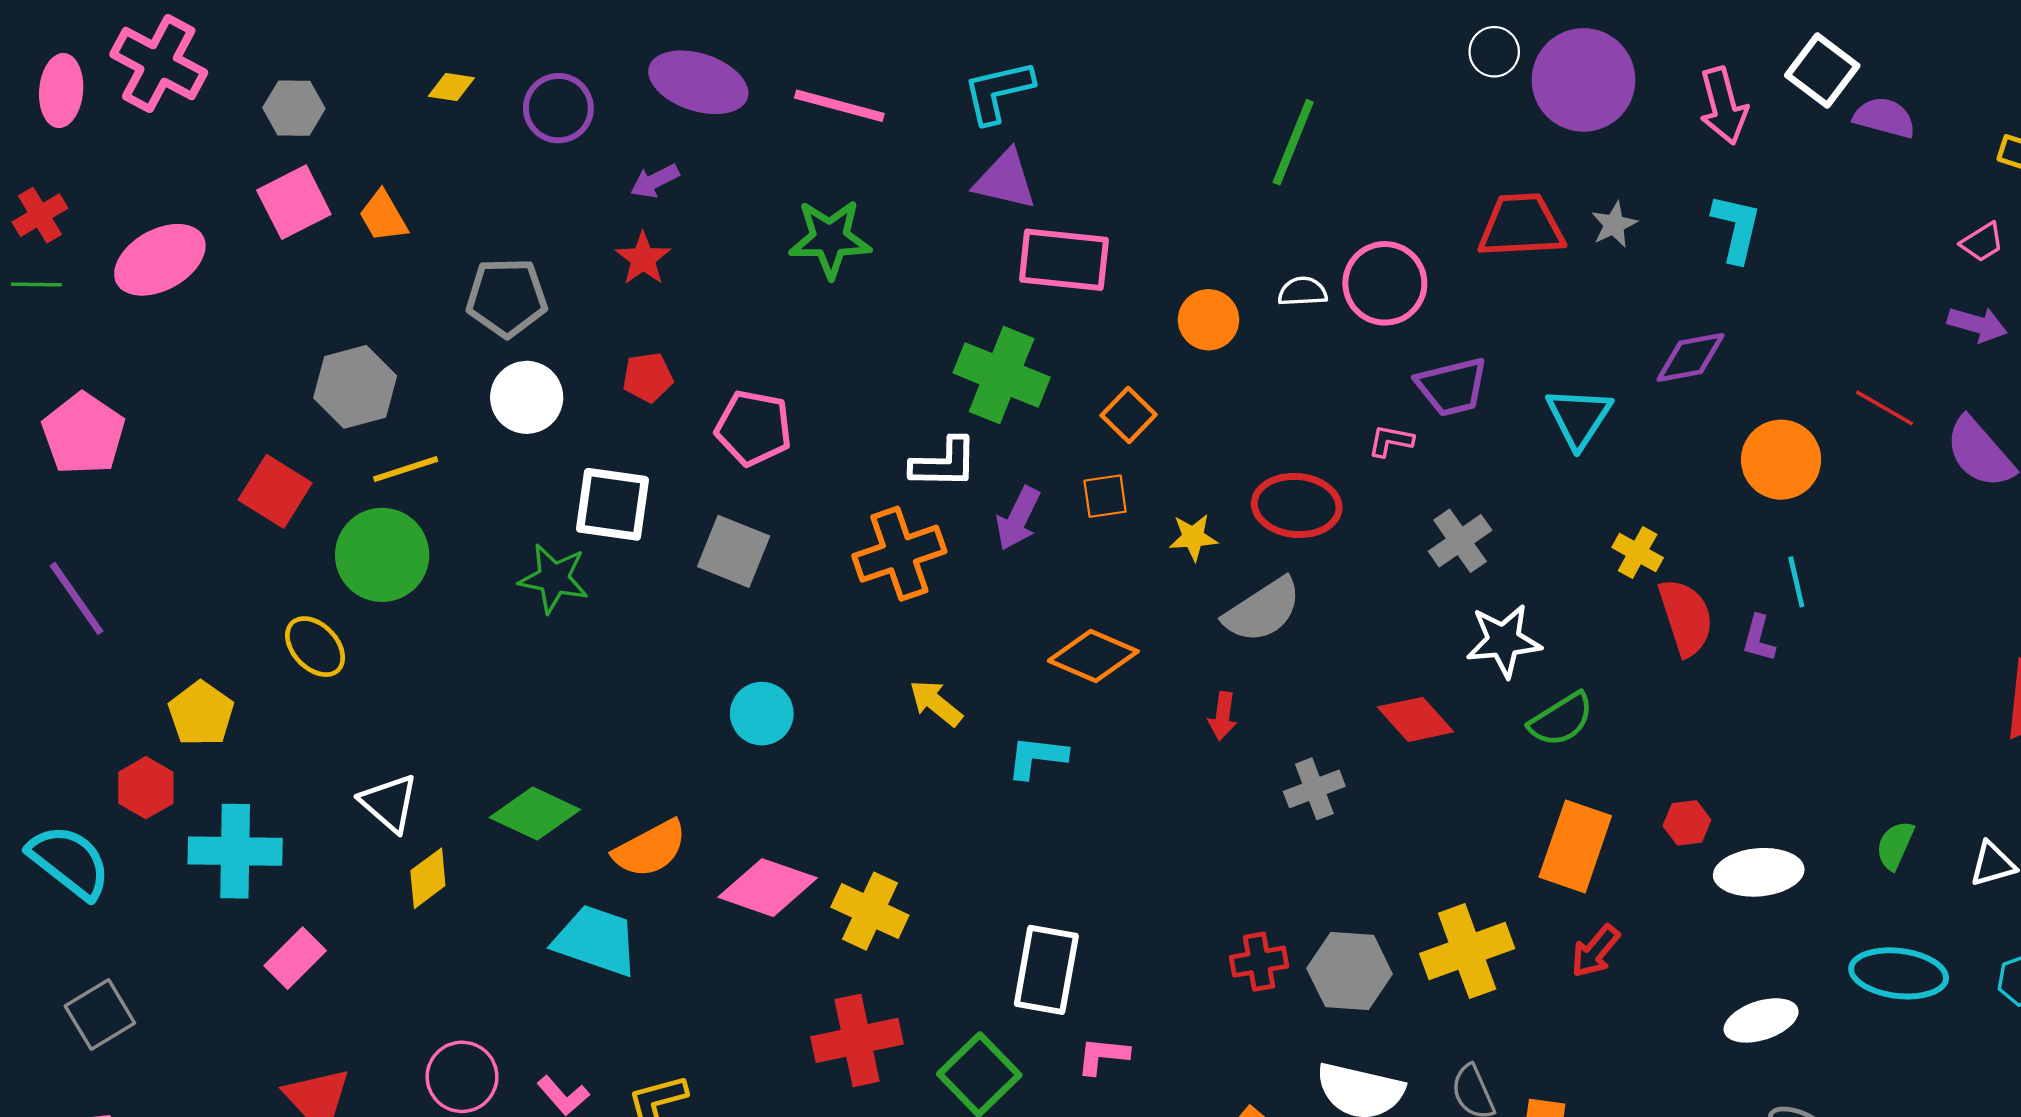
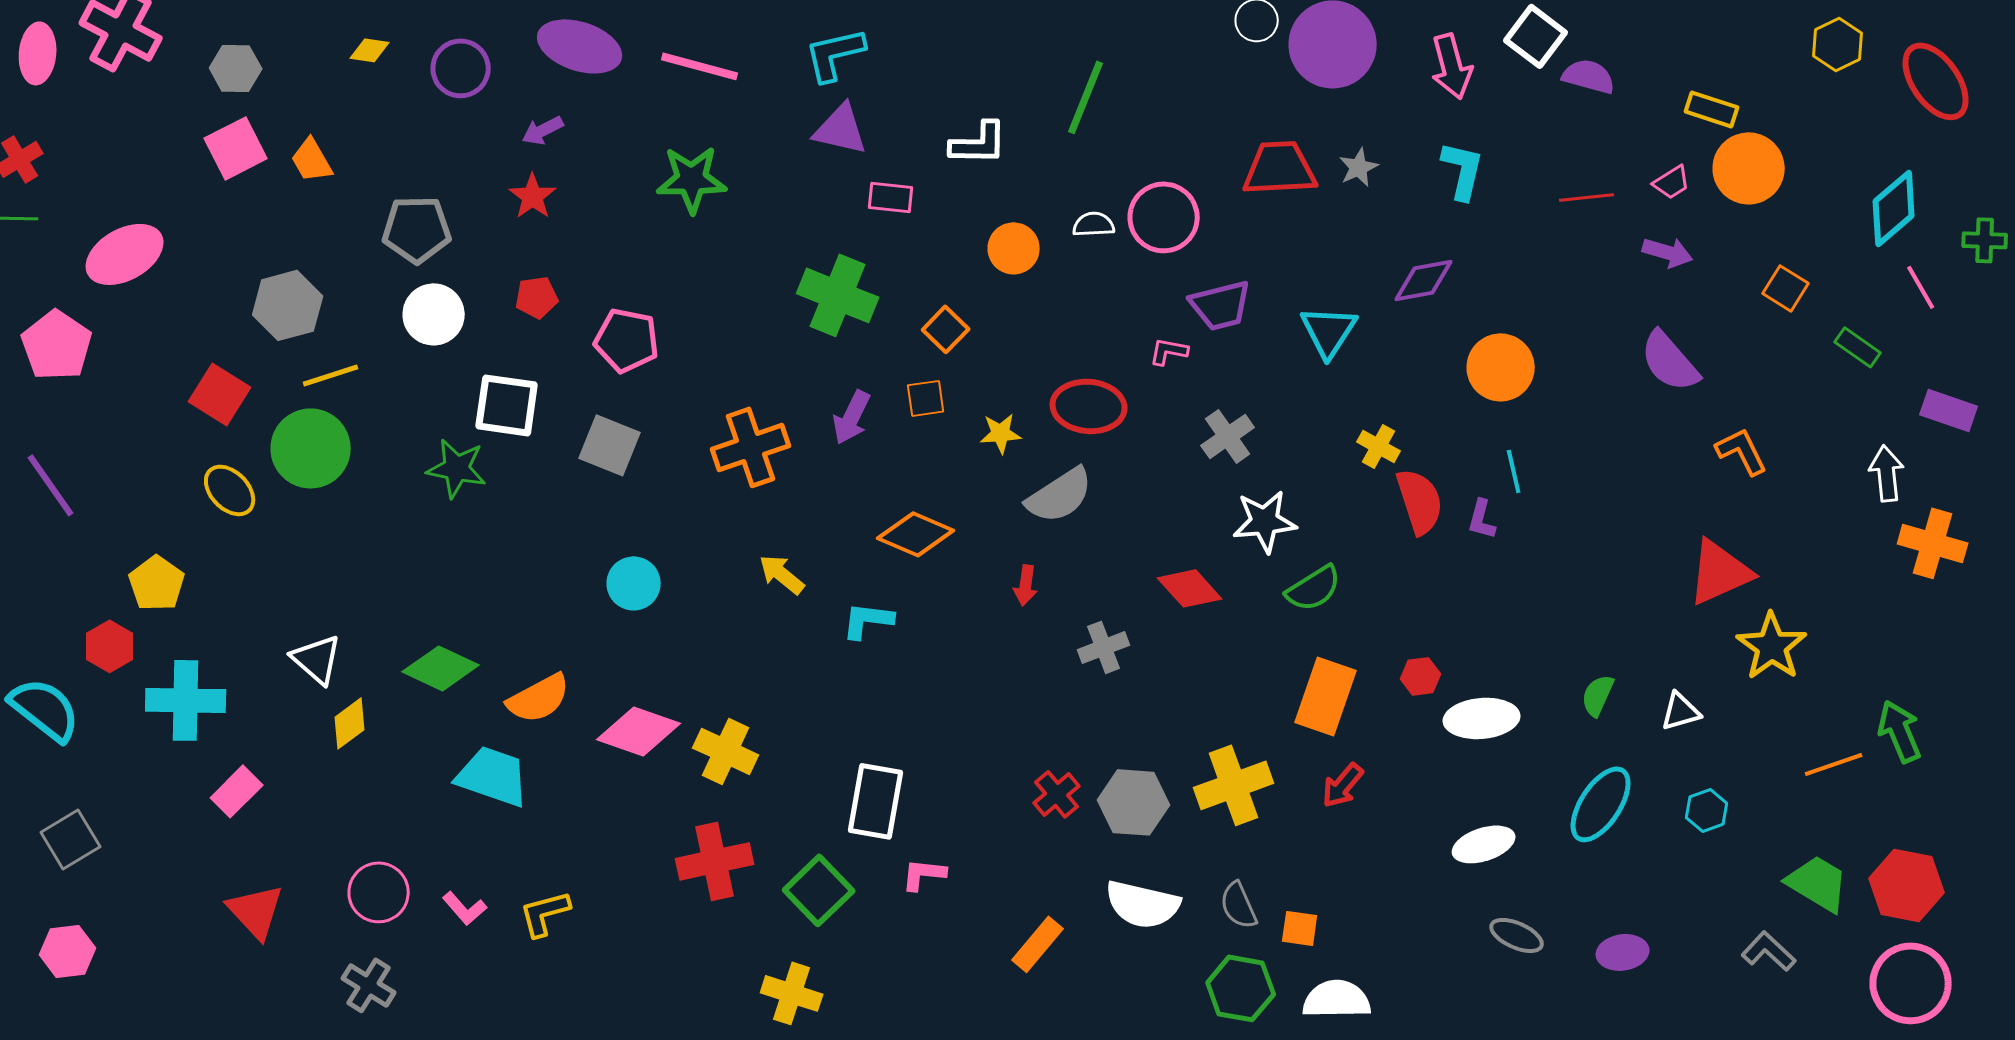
pink ellipse: (160, 260) -> (125, 254), moved
pink rectangle: (1064, 260) -> (891, 197), size x0.6
red line: (1884, 408) -> (1587, 197), moved, turned -36
white L-shape: (944, 463) -> (979, 143), moved
yellow ellipse: (315, 647) -> (230, 490), moved
red cross: (1259, 962) -> (1057, 794), turned -30
cyan ellipse: (1899, 973) -> (1601, 804), turned -64

